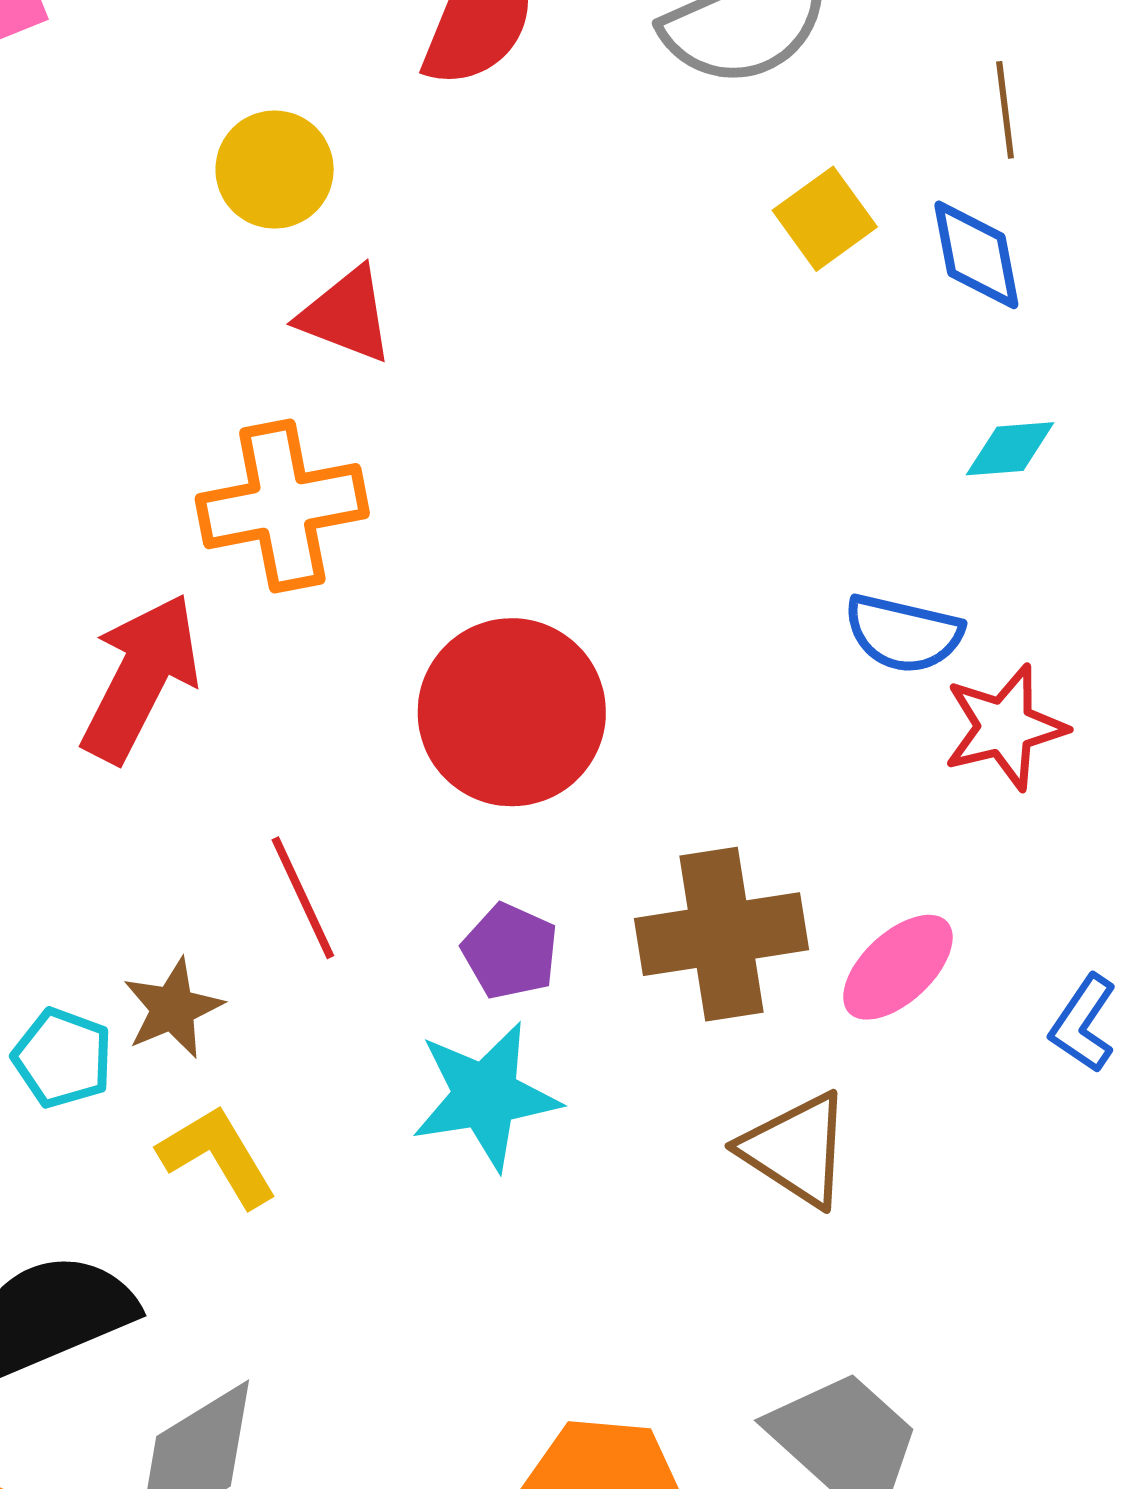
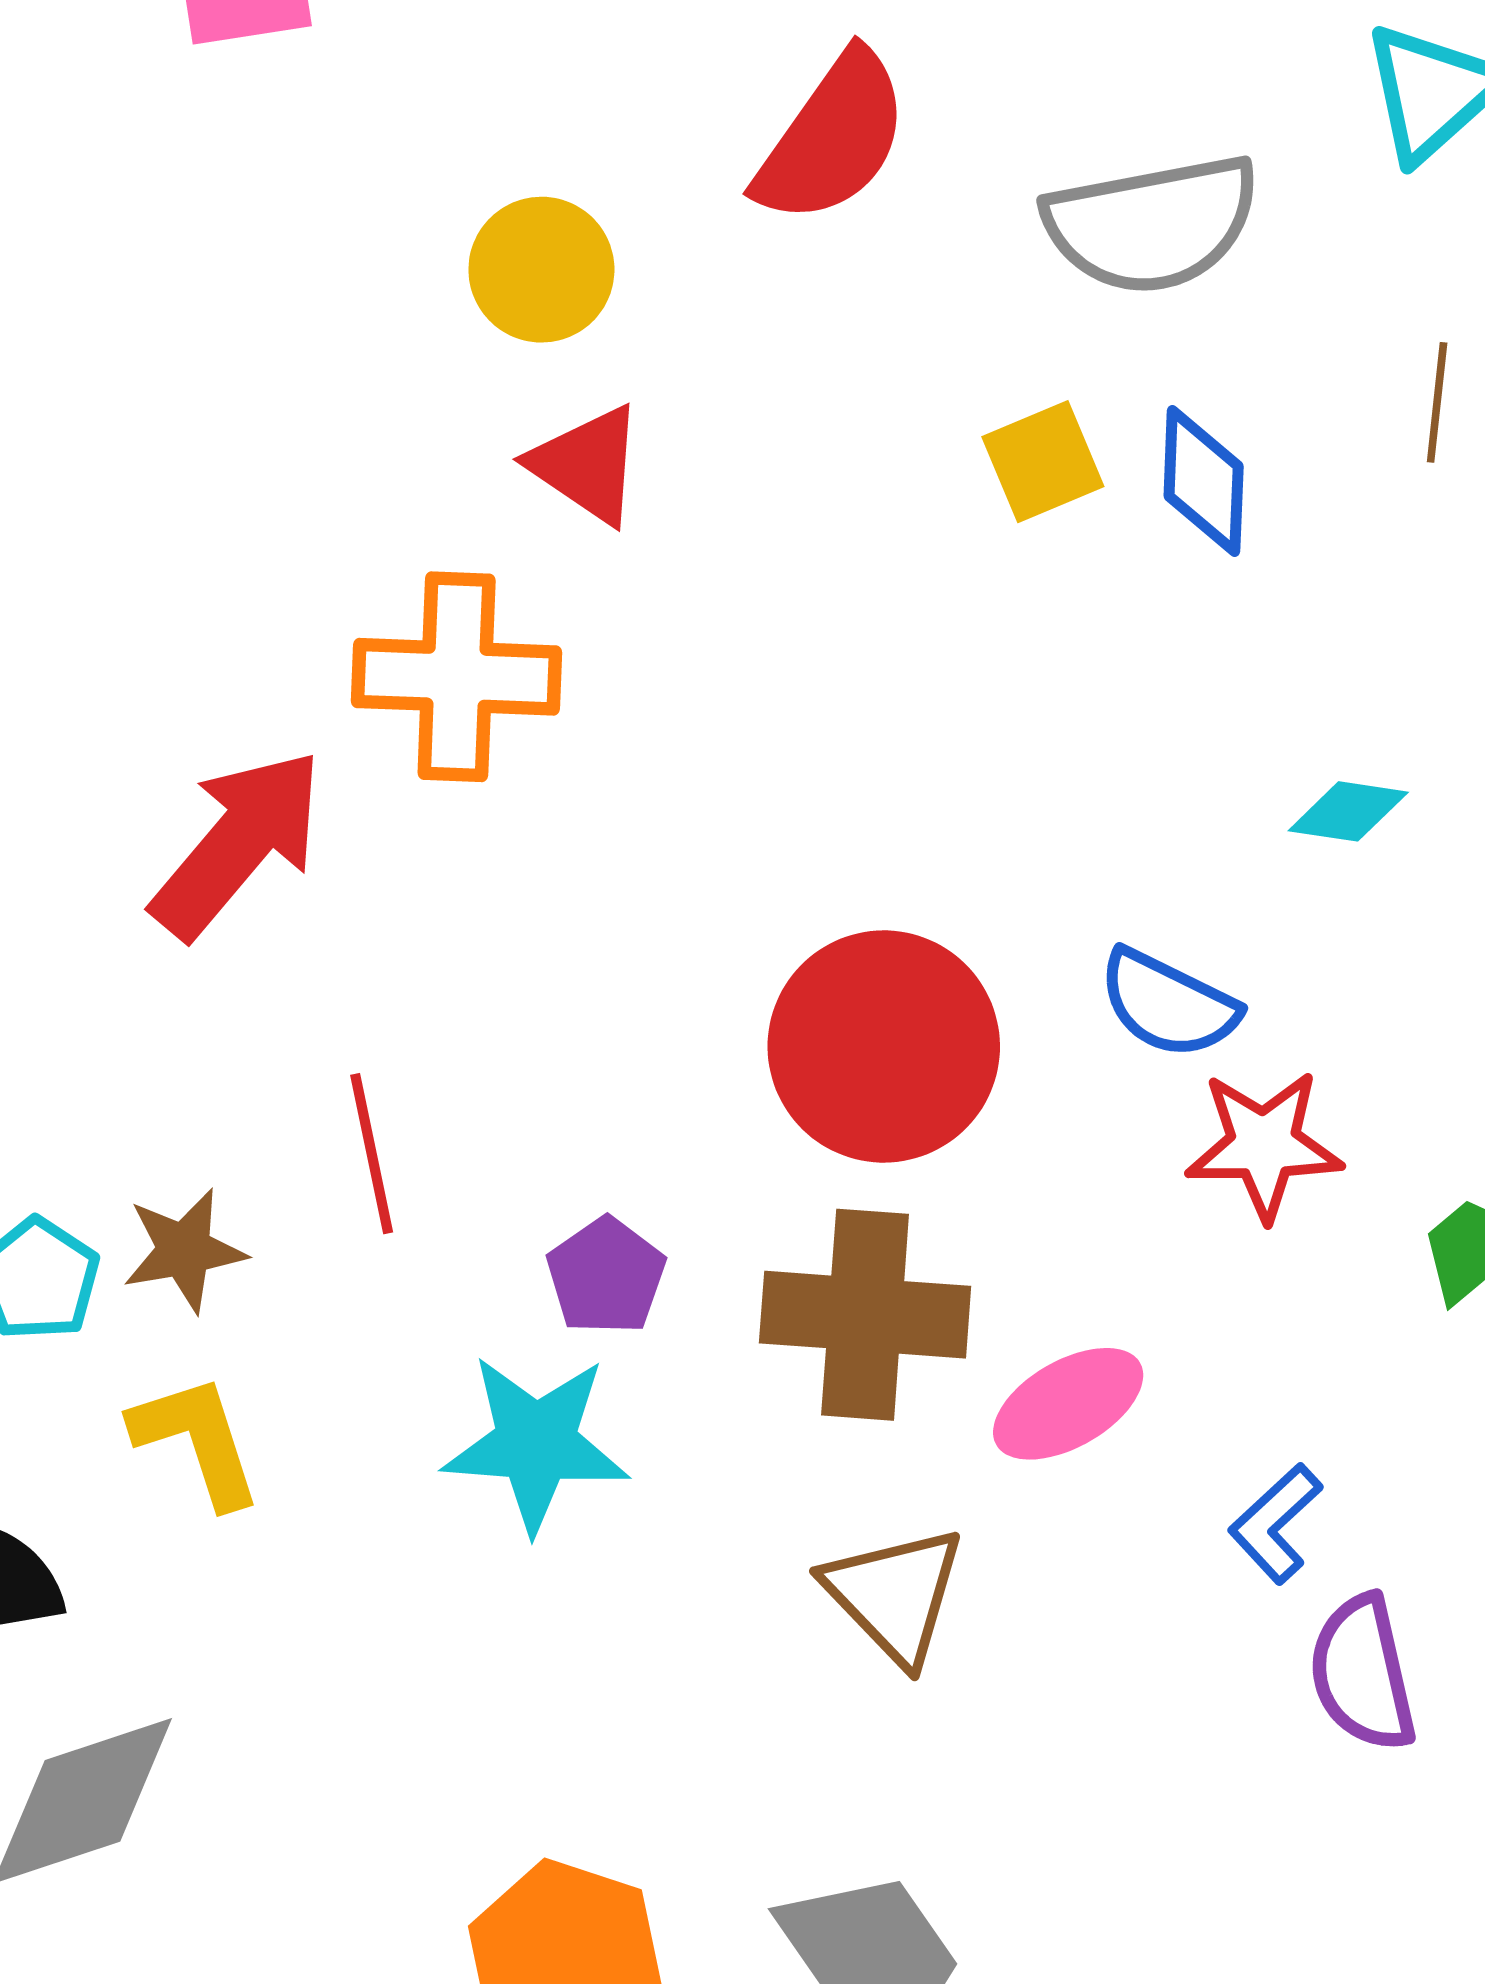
yellow square: (825, 219) -> (1043, 462), moved
blue diamond: (976, 255) -> (1204, 481), moved
red circle: (512, 712) -> (884, 1047), moved

